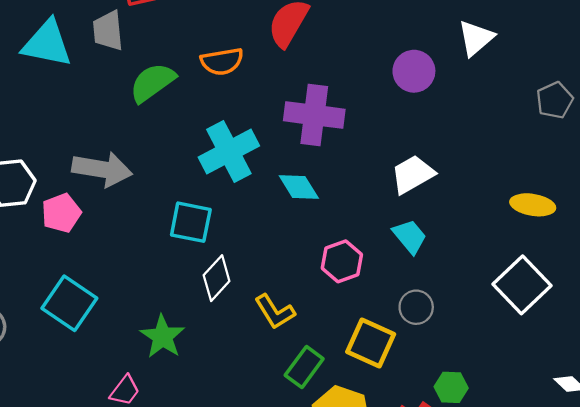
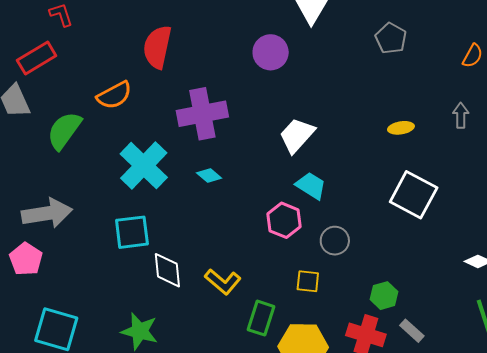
cyan diamond: (299, 187) -> (209, 175), size x0.7
yellow ellipse: (533, 205) -> (401, 128), size x0.7
pink hexagon: (342, 261) -> (284, 220), moved
white diamond: (217, 278) -> (167, 270), turned -30
yellow square: (371, 343) -> (308, 281), size x0.6

